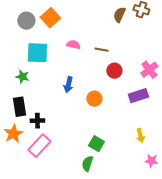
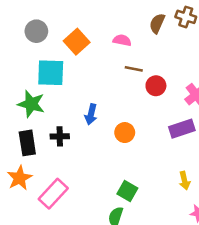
orange square: (50, 18) -> (77, 42), moved
pink semicircle: (73, 45) -> (122, 40), moved
red circle: (114, 71) -> (156, 86), moved
green star: (22, 77) -> (31, 104), size x1.5
black cross: (37, 121) -> (60, 136), moved

